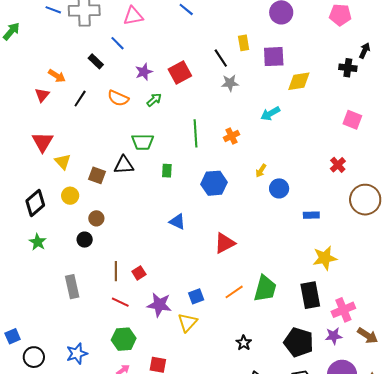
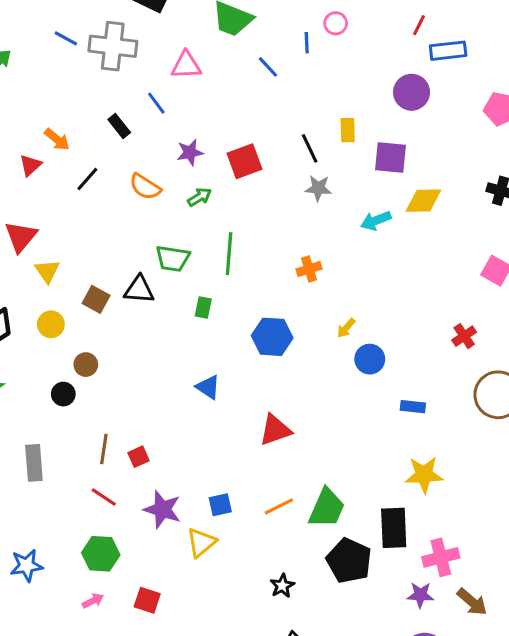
cyan arrow: (270, 114) -> (376, 221), moved
green line: (195, 133) -> (229, 254), moved
black pentagon: (299, 342) -> (349, 561), moved

